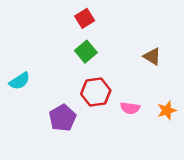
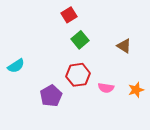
green square: (86, 52) -> (80, 40), moved

